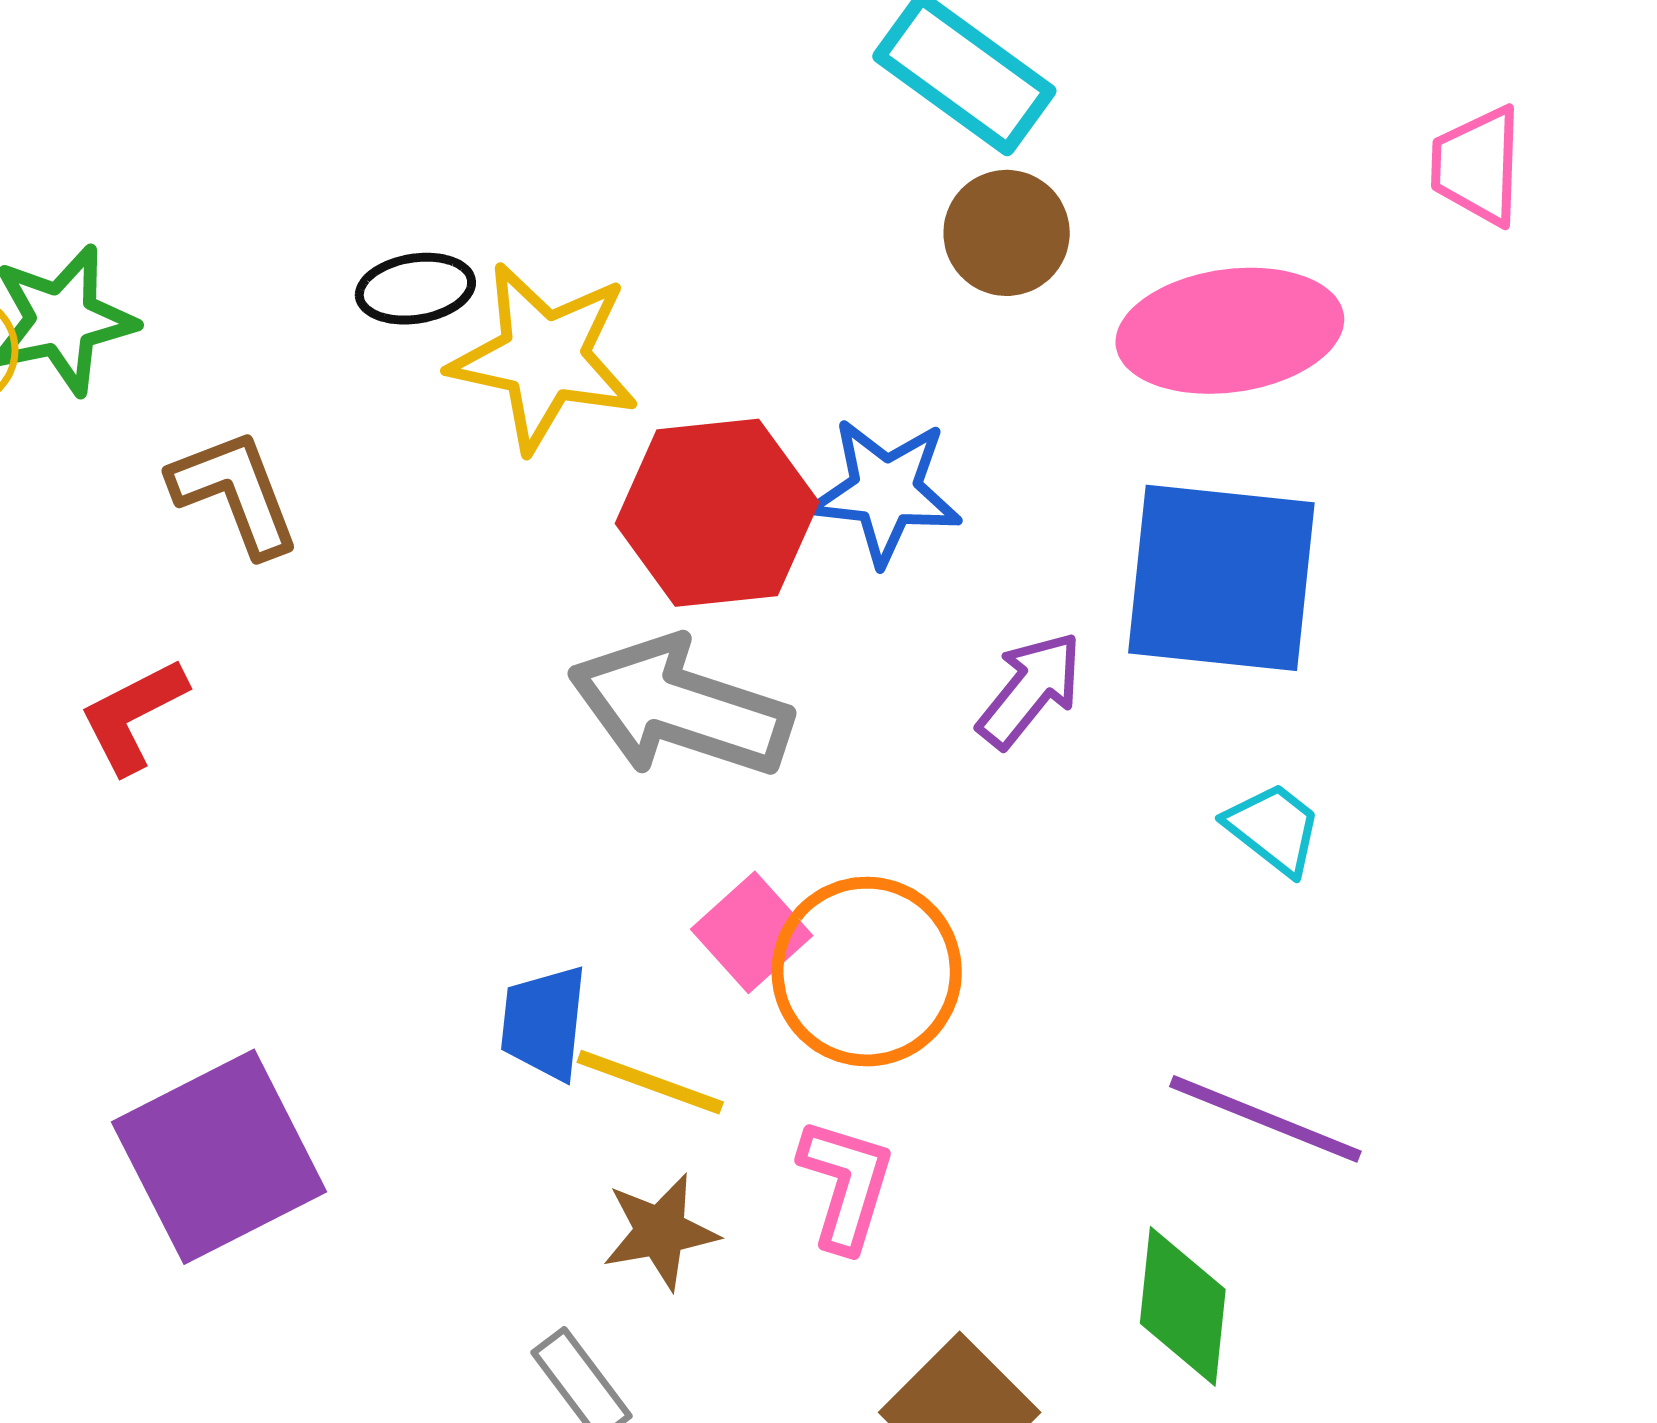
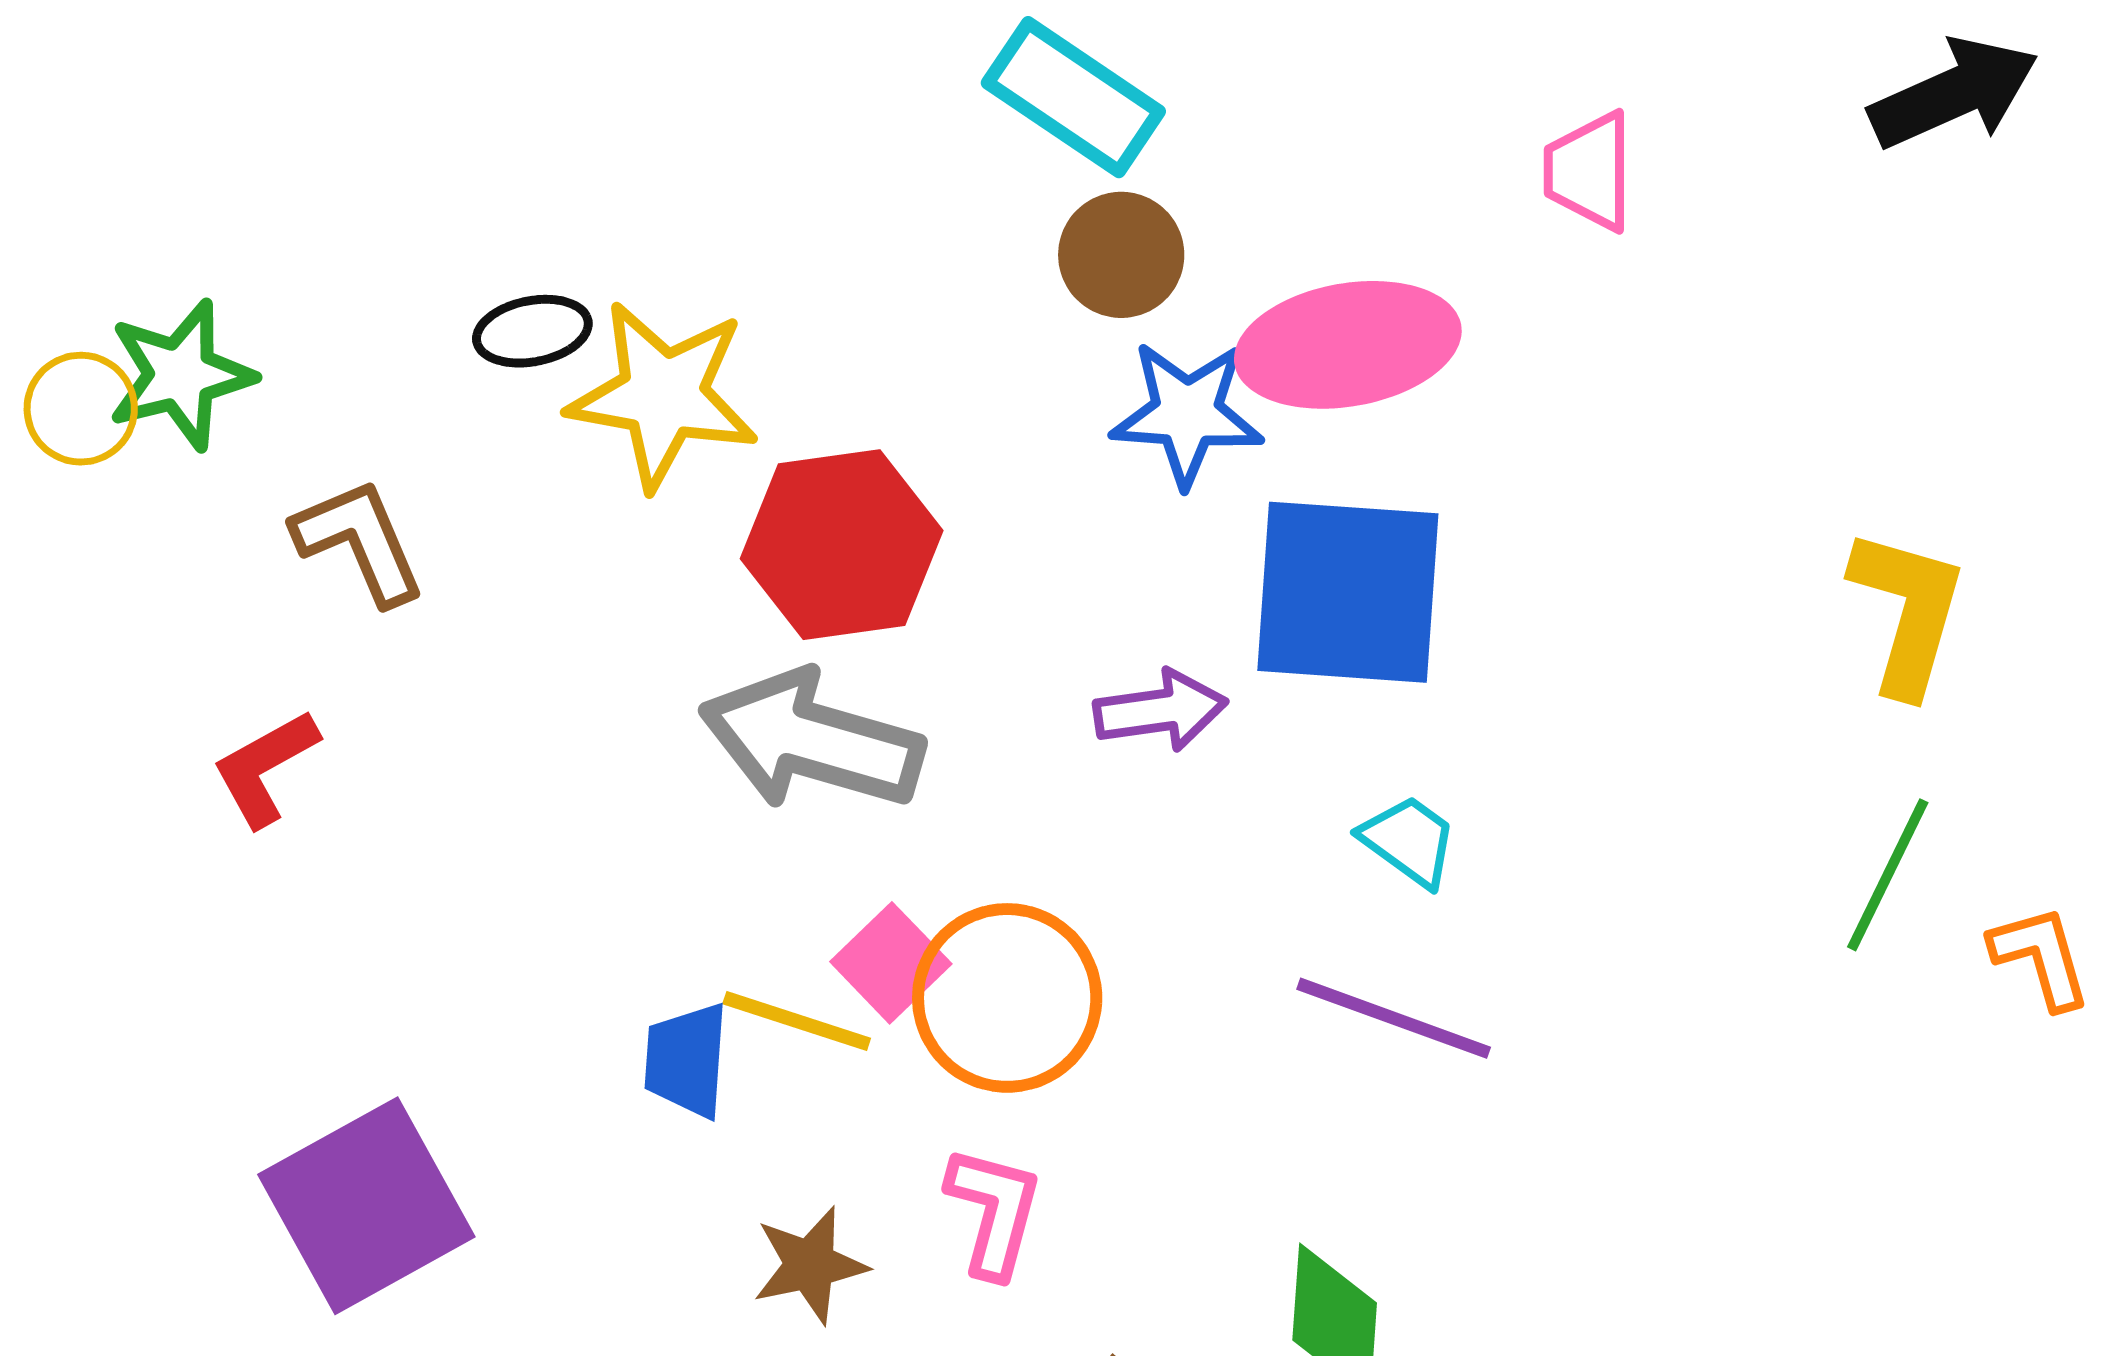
blue star: (886, 491) -> (1187, 414), moved
purple arrow: (1030, 690) -> (1160, 711), turned 45
yellow line: (650, 1082) -> (797, 1021), moved
purple line: (1265, 1119) -> (1394, 1018), moved

